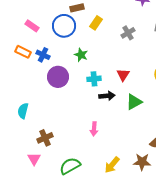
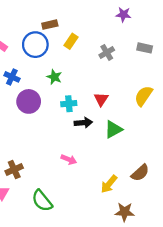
pink arrow: (94, 129) -> (69, 159), turned -72
brown star: (142, 162) -> (125, 212), moved
yellow arrow: (112, 165) -> (109, 184), moved
green semicircle: (70, 166) -> (42, 201), turned -100

